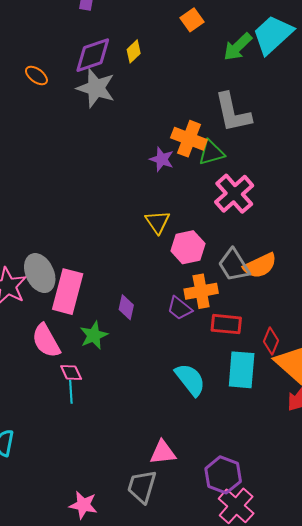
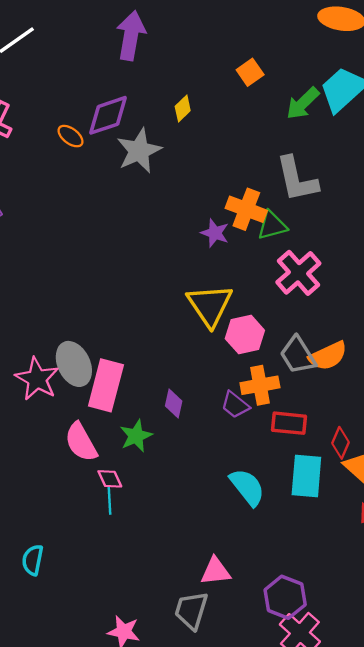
purple diamond: (93, 55) -> (108, 115), moved
gray star: (96, 88) -> (139, 151), turned 30
yellow triangle: (158, 222) -> (210, 305), size x1.6

